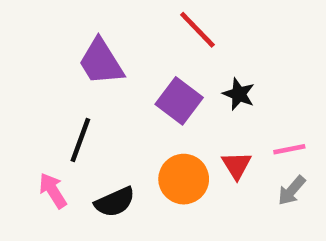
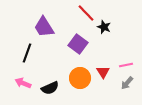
black star: (239, 94) -> (104, 27), moved
black line: (80, 140) -> (27, 53), moved
pink arrow: (53, 191) -> (23, 83), turned -35

